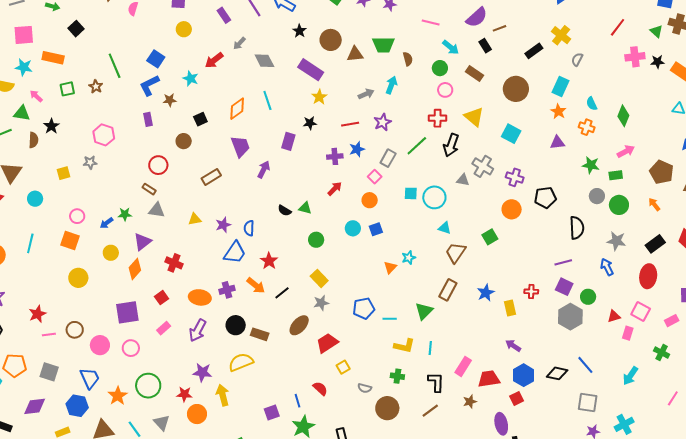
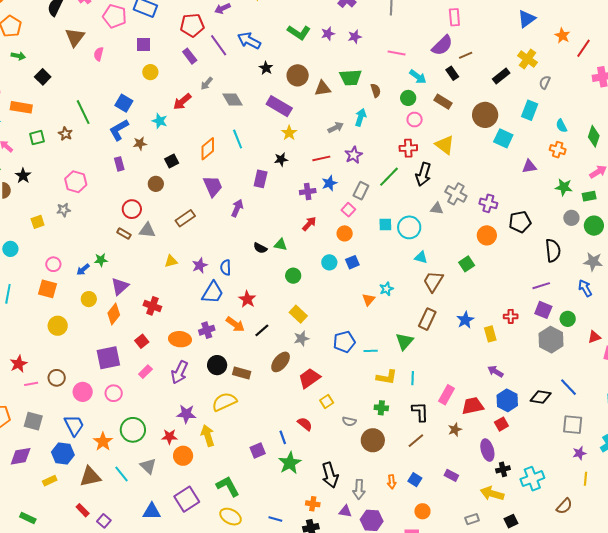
orange star: (558, 111) -> (562, 36), moved
cyan square: (511, 134) -> (503, 138), moved
gray triangle: (157, 210) -> (147, 230), moved

